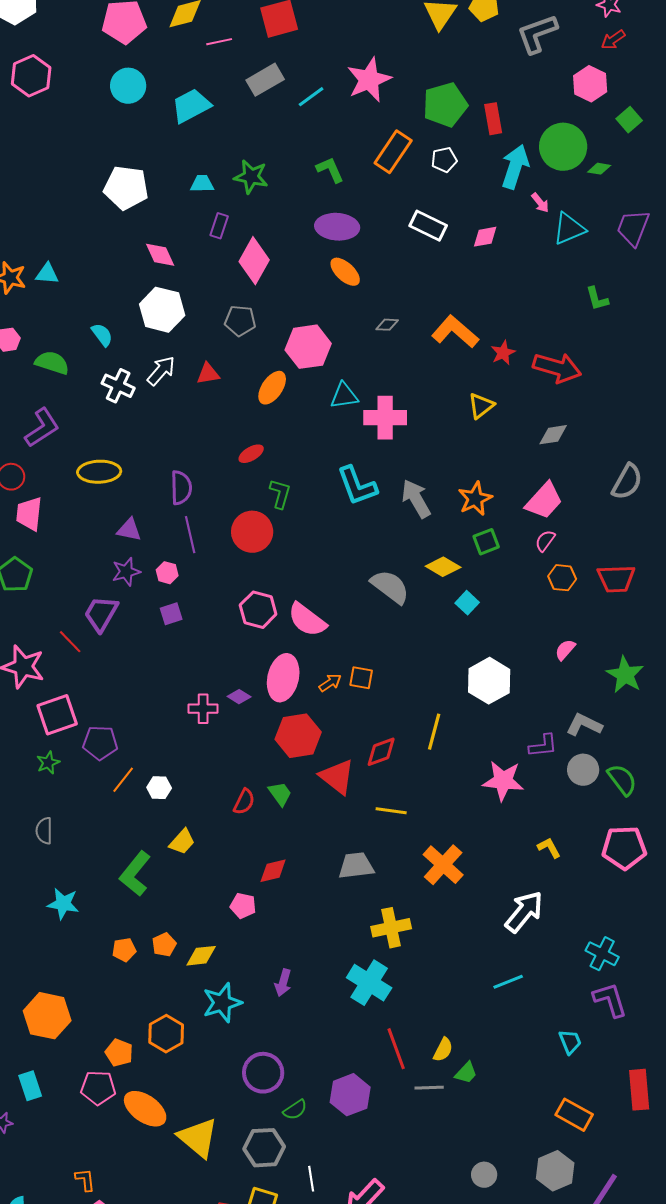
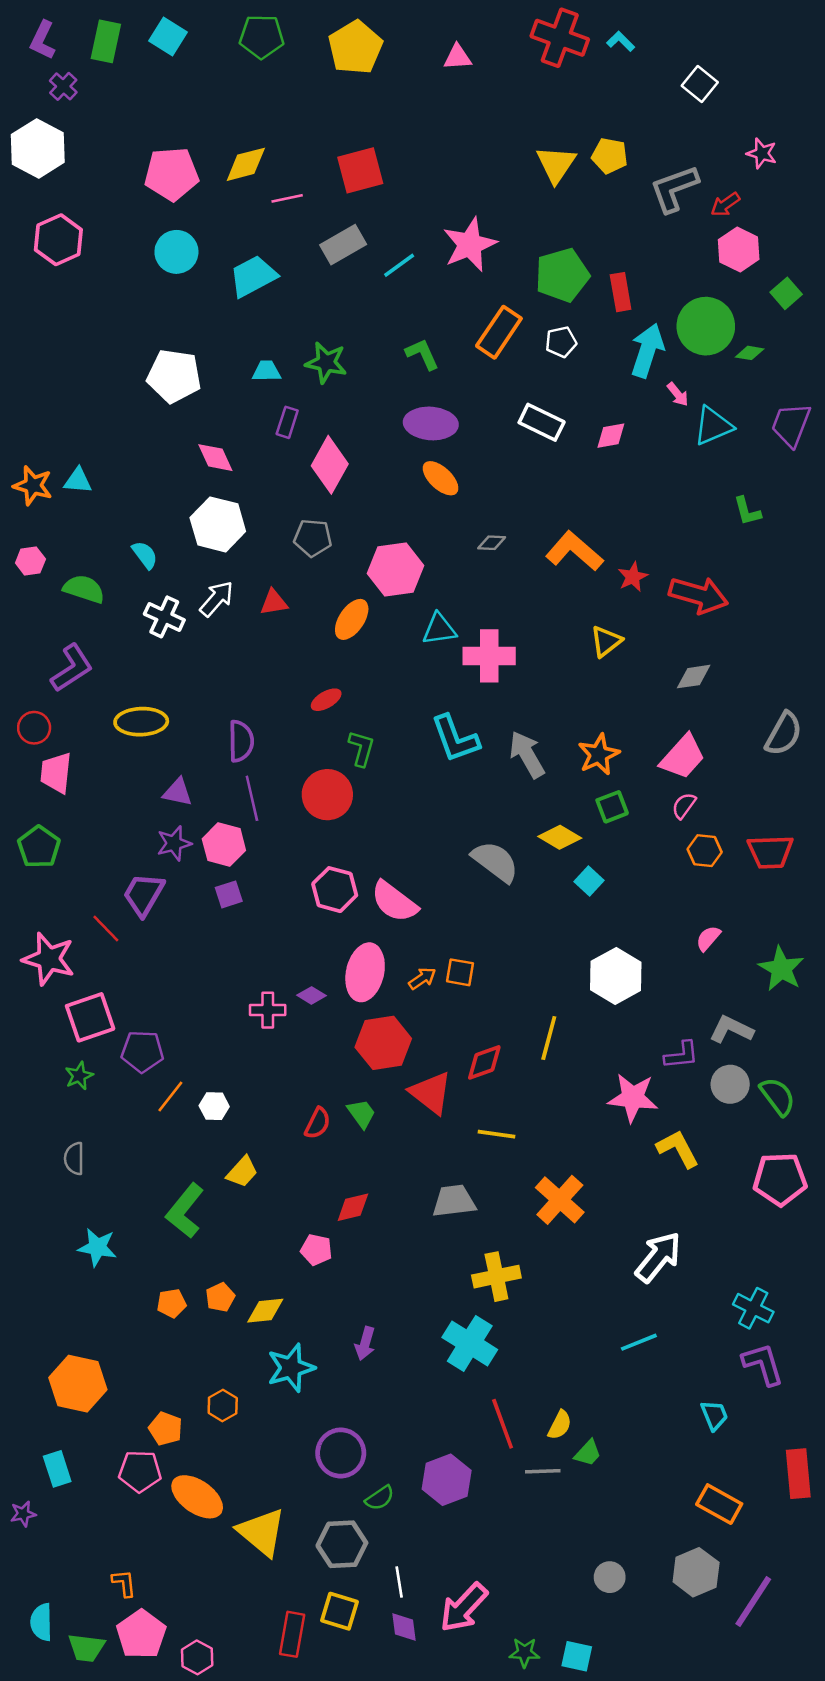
red arrow: (613, 40) -> (725, 204), moved
pink hexagon: (167, 573) -> (224, 845), size x1.6
yellow L-shape: (549, 848) -> (678, 1149), moved, size x1.5
orange hexagon: (166, 1034) -> (223, 1406), size x0.7

